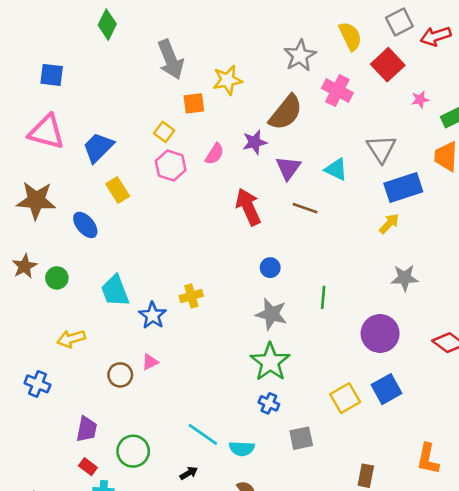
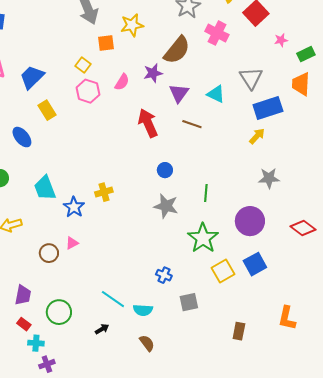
green star: (270, 362) -> (203, 238), moved

